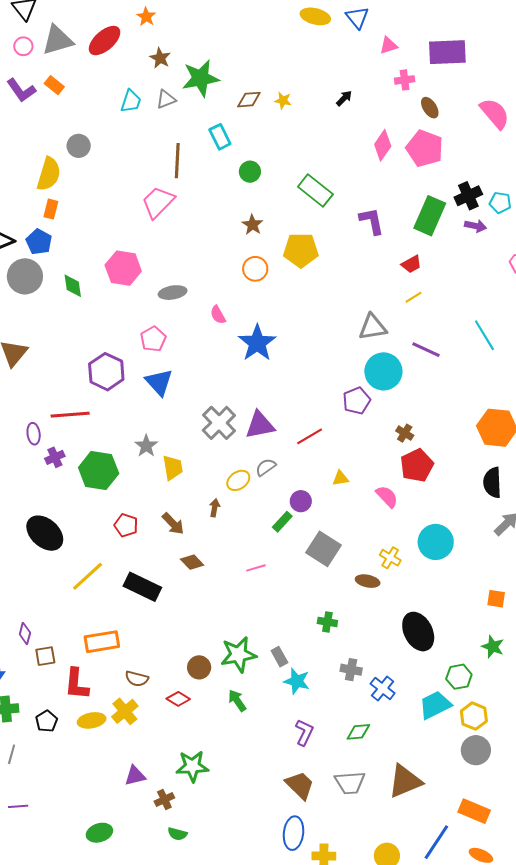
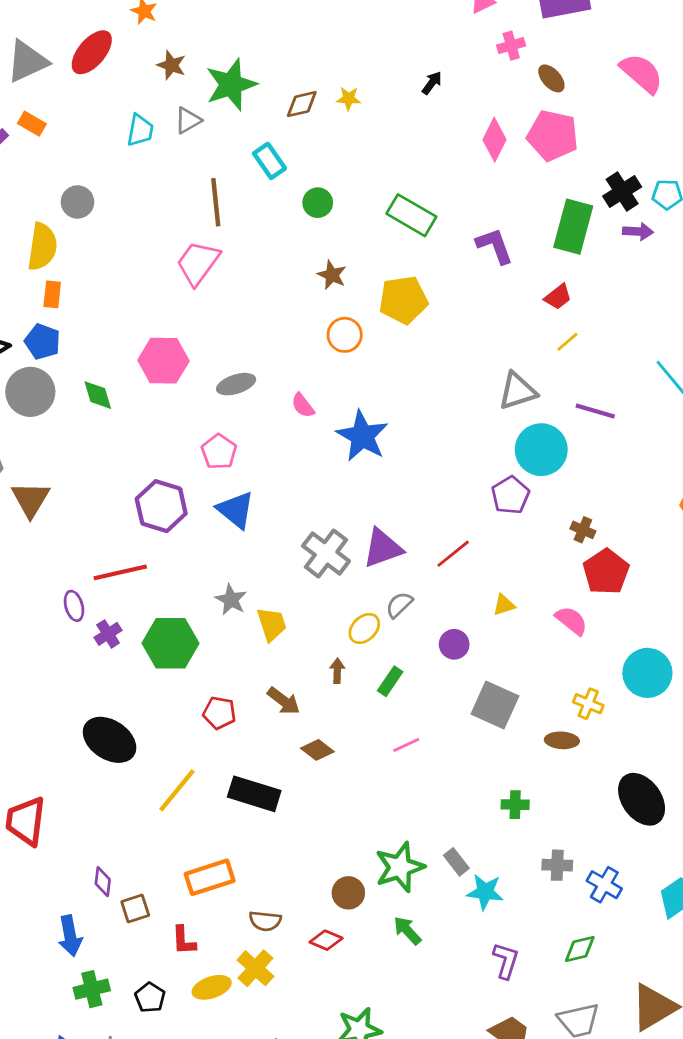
green rectangle: (282, 522) -> (390, 681), moved
red L-shape: (77, 684) -> (184, 940), size x0.7

